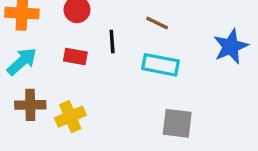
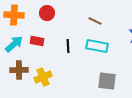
black line: (112, 41) -> (68, 46), moved
red rectangle: (75, 56) -> (37, 41), moved

